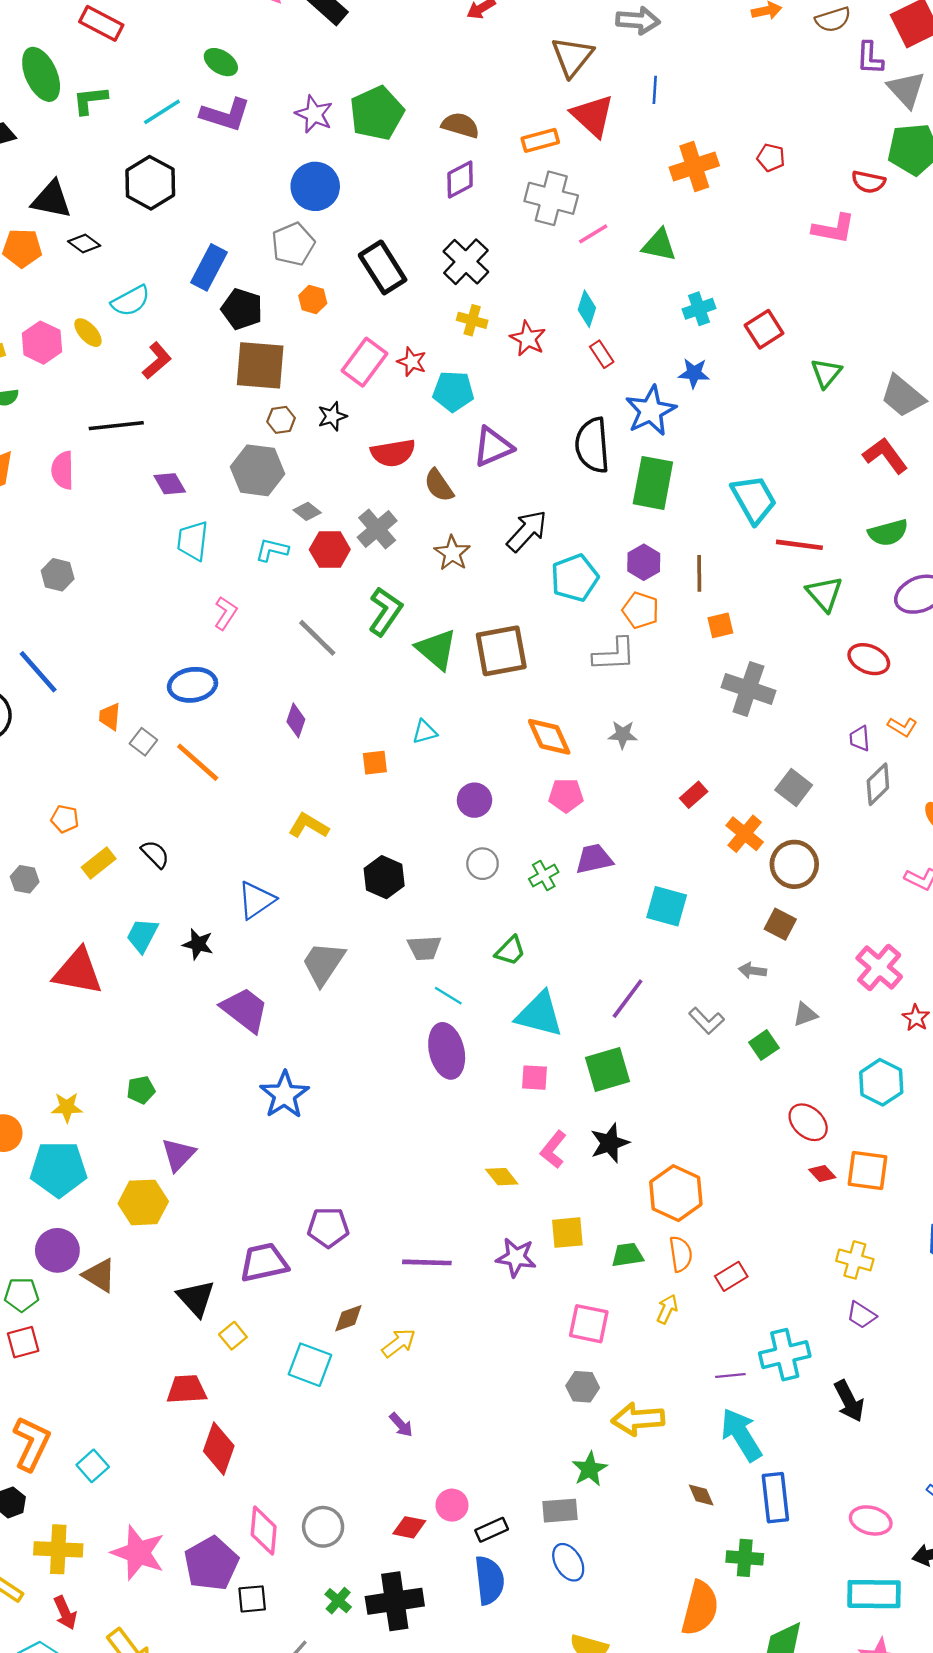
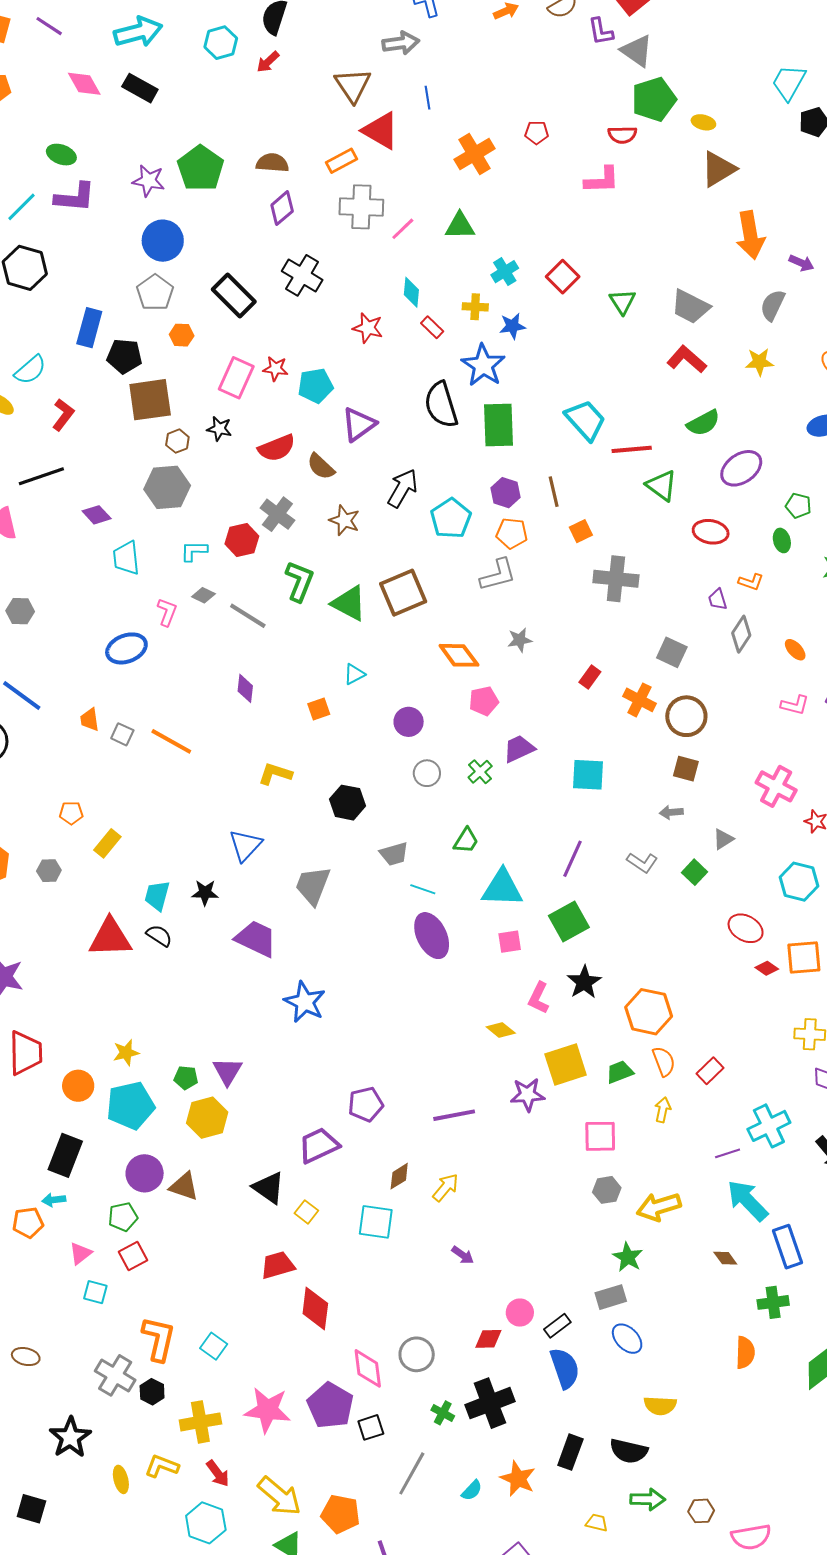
yellow cross: (472, 320) -> (475, 307), moved
black star: (332, 416) -> (219, 429), turned -30
gray diamond: (307, 511) -> (203, 595), moved
blue ellipse: (193, 685) -> (126, 648), moved
black semicircle: (155, 854) -> (159, 936), moved
green pentagon: (141, 1090) -> (186, 1078), moved, turned 30
yellow square: (567, 1233) -> (566, 1064), size x1.4
orange semicircle: (700, 1608) -> (745, 1353), size x0.7

